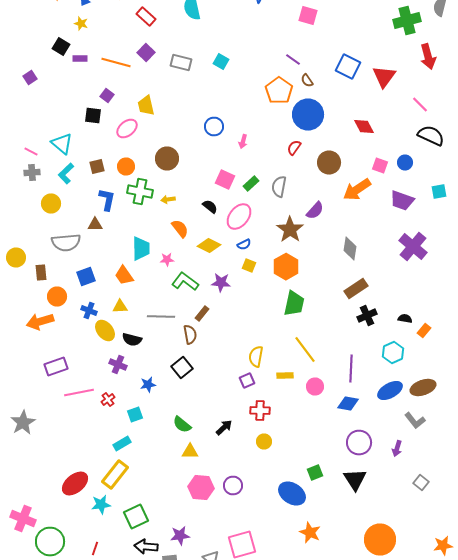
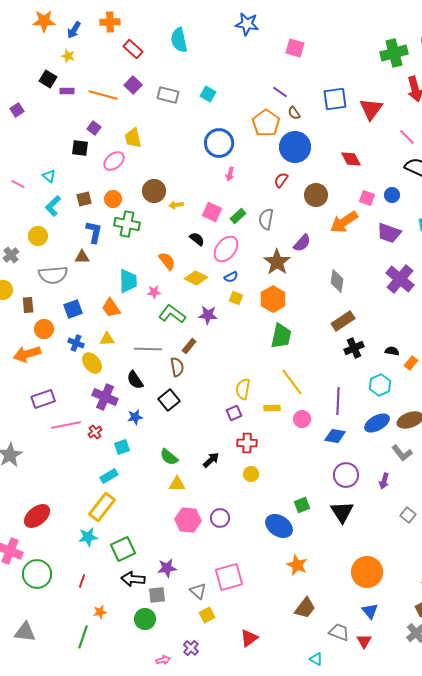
blue square: (348, 66) -> (335, 99), turned -35
blue circle: (214, 126) -> (219, 143), moved, size x1.5
cyan triangle: (62, 144) -> (49, 176), size x0.6
gray cross: (32, 172) -> (11, 255), moved, turned -35
yellow arrow: (168, 200) -> (176, 205), moved
black semicircle: (132, 340) -> (135, 380), moved, turned 42
purple cross: (118, 364) -> (105, 397), size x1.4
red ellipse: (75, 484) -> (37, 516), moved

